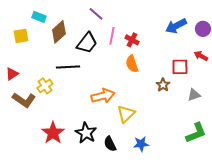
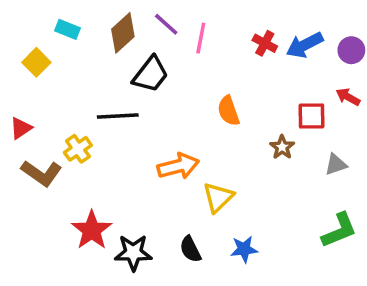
brown diamond: (59, 32) -> (123, 33), moved
yellow square: (21, 36) -> (36, 62), turned -35
pink line: (112, 36) -> (201, 38), moved
red cross: (132, 40) -> (265, 43), moved
black star: (86, 133) -> (133, 253), moved, turned -30

